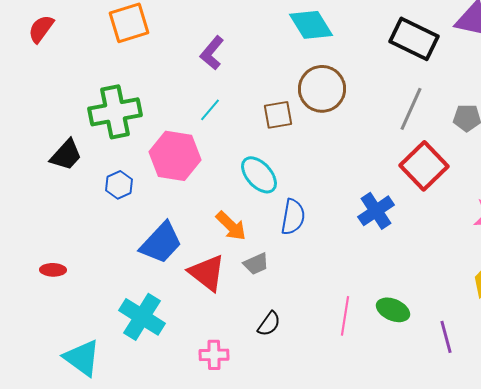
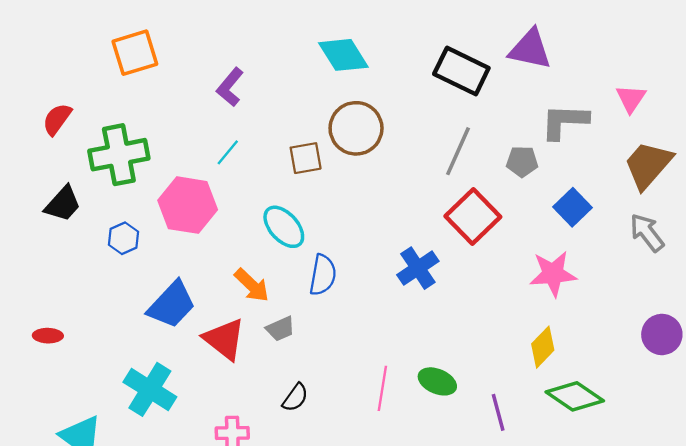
red semicircle: (41, 29) -> (57, 119), moved

